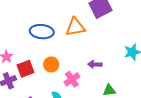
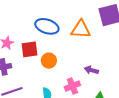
red square: (26, 69) -> (30, 49), moved
pink cross: (72, 79) -> (72, 86), moved

